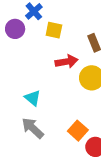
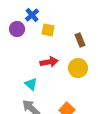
red arrow: (67, 62) -> (49, 62), moved

